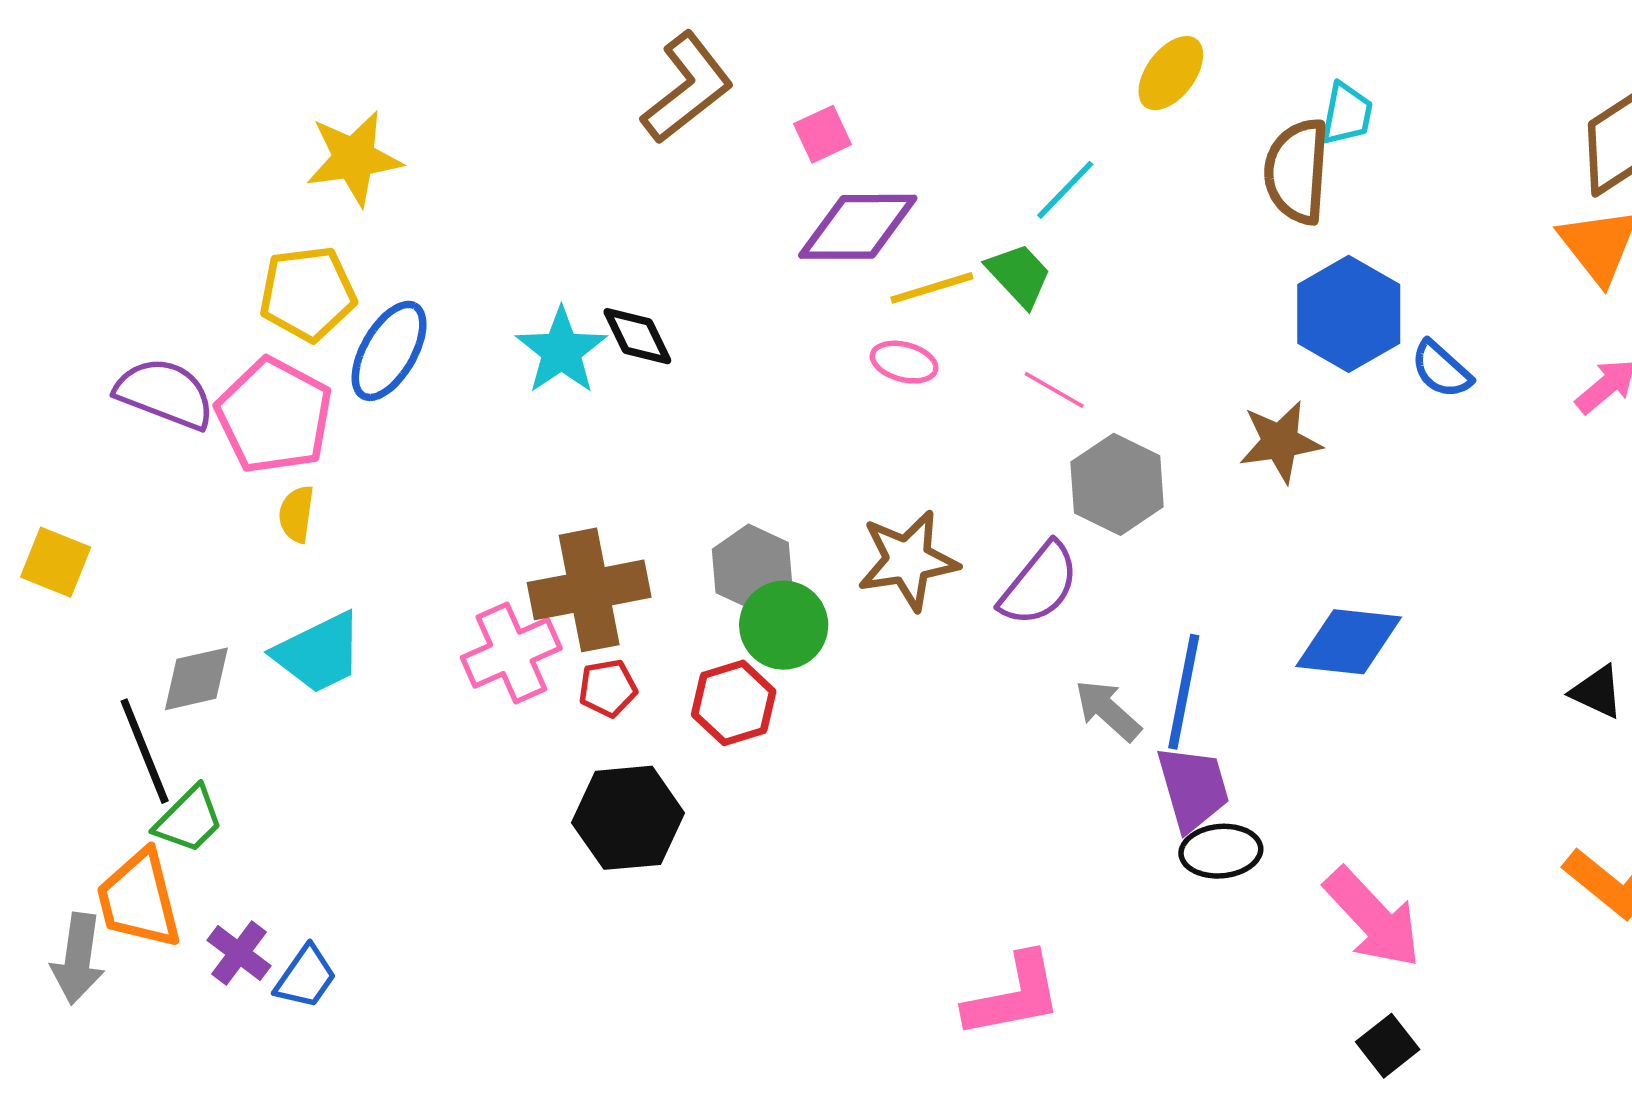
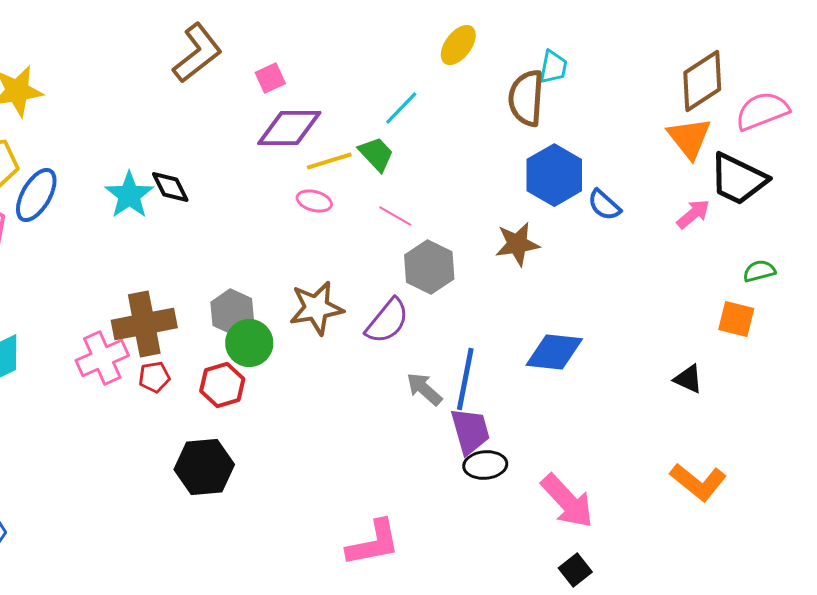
black hexagon: (628, 818) -> (204, 467), moved

